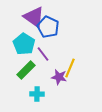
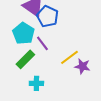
yellow line: (70, 68) -> (69, 57), turned 30
purple star: (59, 77) -> (82, 66), moved

